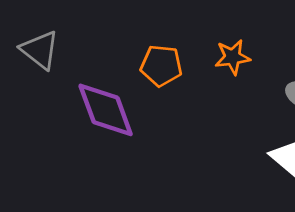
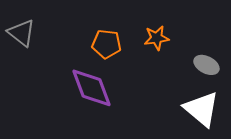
purple diamond: (106, 110) -> (91, 88), moved

